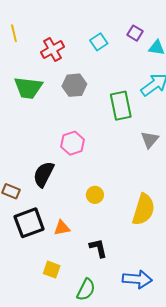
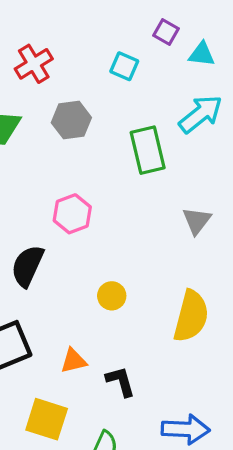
cyan square: (99, 42) -> (124, 66), moved, turned -30
gray triangle: (150, 140) -> (197, 221), moved
orange triangle: (62, 228) -> (74, 361), moved
yellow square: (52, 270) -> (47, 419), size x1.5

